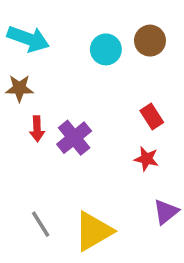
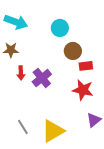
brown circle: (150, 41) -> (73, 51), moved
red rectangle: (152, 116) -> (86, 66), turned -64
red star: (146, 159) -> (83, 90), size x1.5

